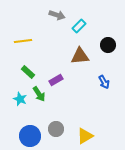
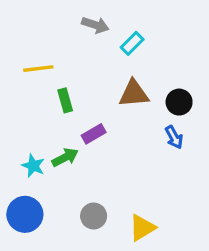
black circle: (108, 45) -> (179, 102), moved
green rectangle: (28, 72) -> (65, 100), moved, turned 32
green arrow: (39, 94) -> (65, 157), turned -84
blue circle: (30, 136) -> (25, 214), moved

